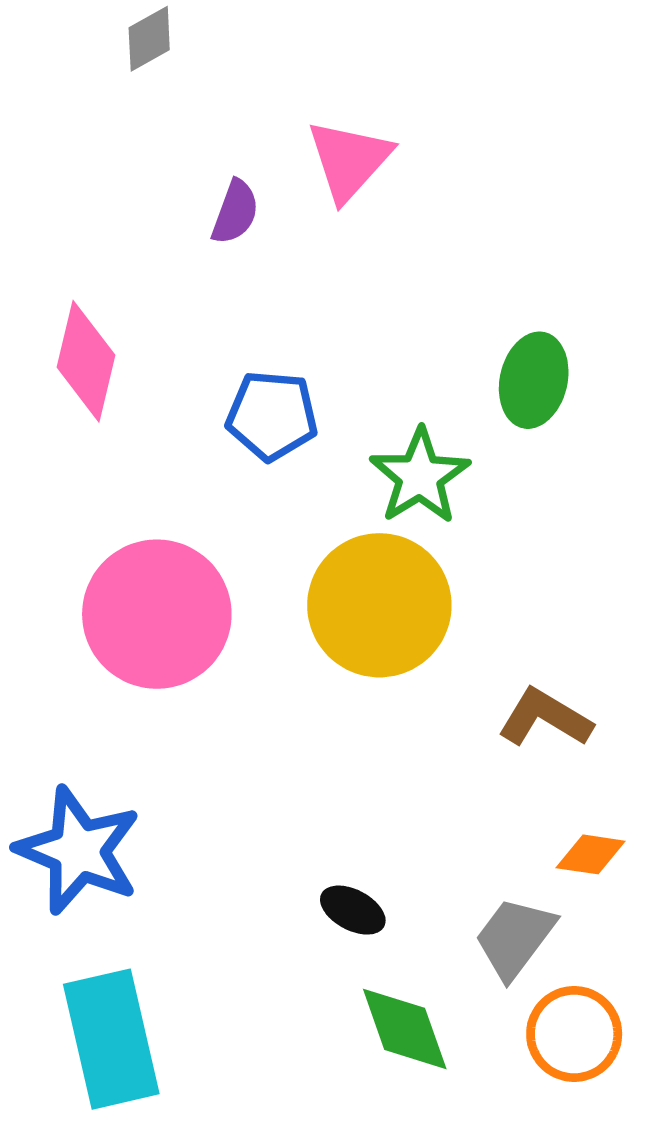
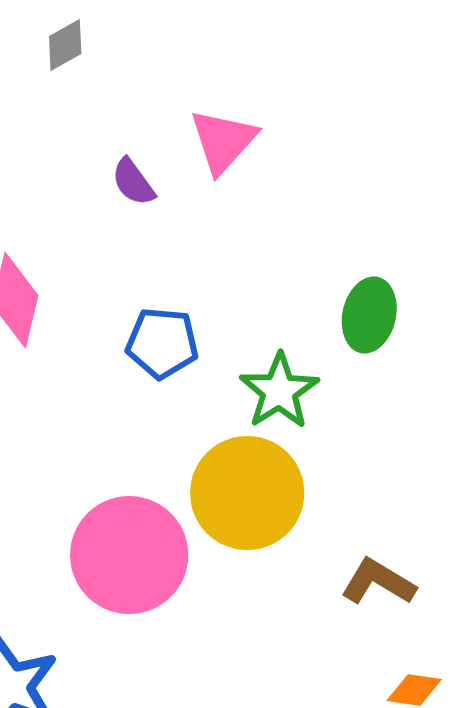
purple semicircle: (235, 212) -> (133, 182), turned 124
pink circle: (157, 614) -> (129, 555), moved

